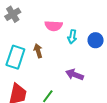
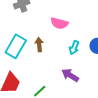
cyan arrow: (72, 37) -> (74, 48), moved

